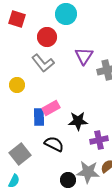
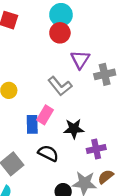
red circle: (47, 37) -> (60, 33), moved
gray L-shape: (43, 63) -> (60, 86), moved
pink rectangle: (51, 108) -> (45, 115), turned -30

